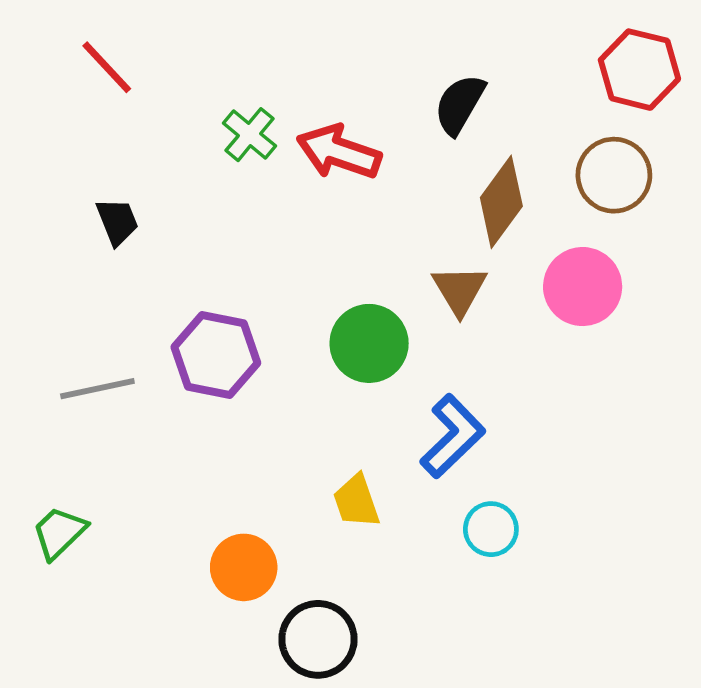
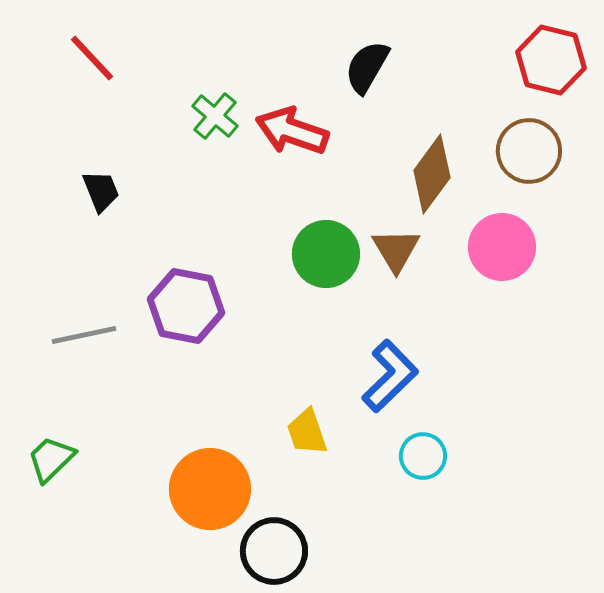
black semicircle: (460, 104) -> (367, 67), moved
green circle: (369, 343) -> (326, 254), moved
orange circle: (244, 567) -> (210, 489), size x1.4

